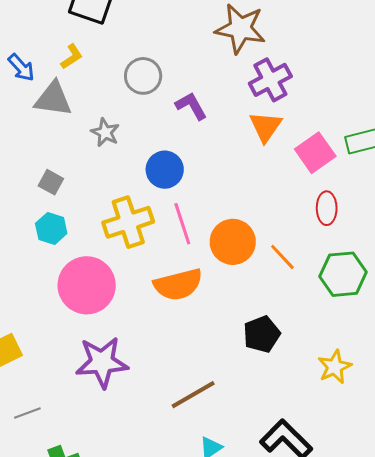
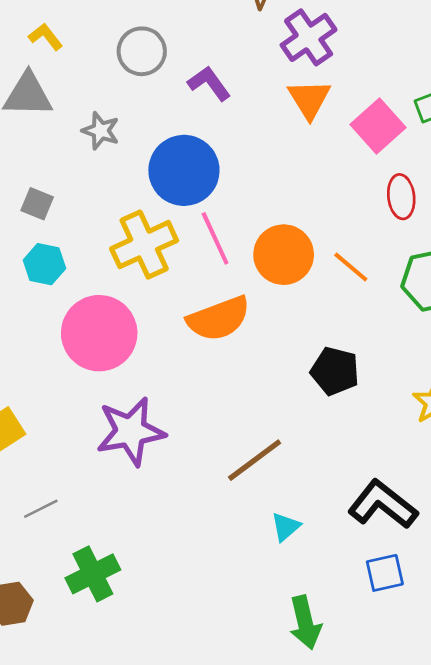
yellow L-shape: (72, 57) -> (46, 37), turned -88
blue circle: (165, 170) -> (184, 170), size x1.4
black pentagon: (262, 334) -> (335, 371), turned -30

